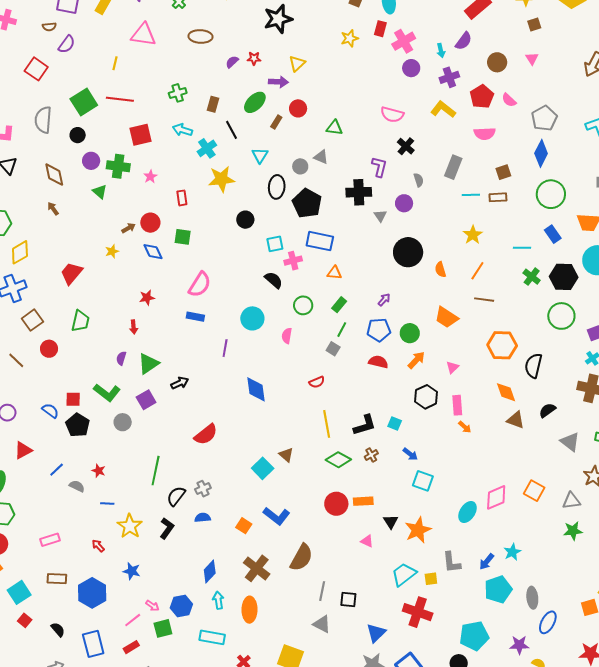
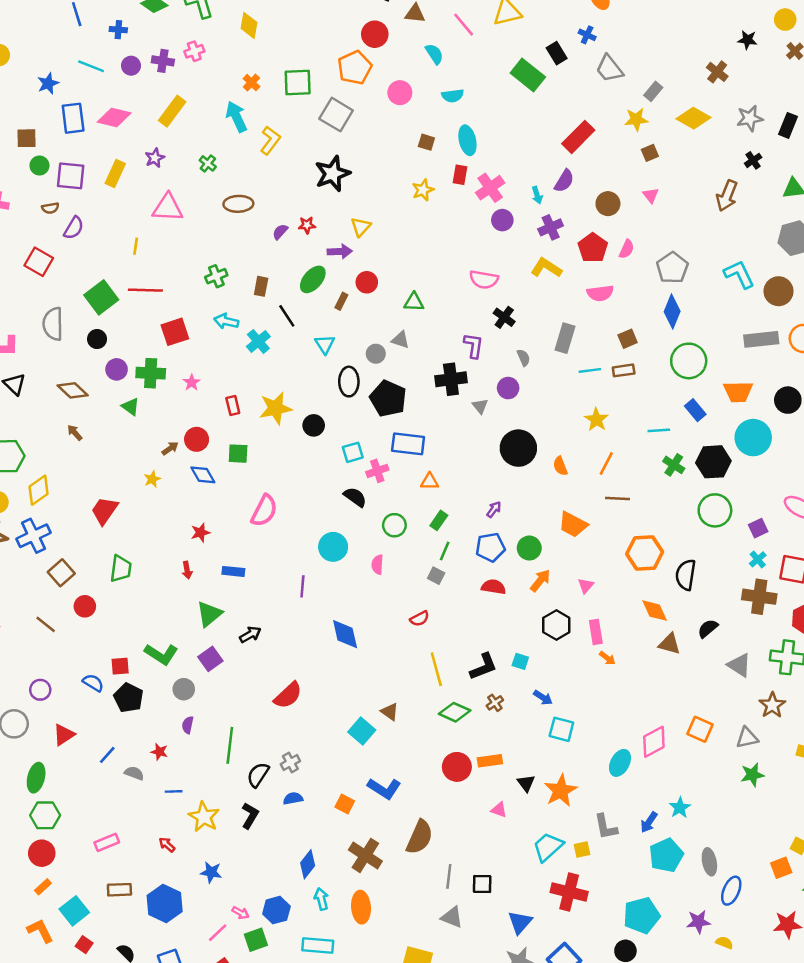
pink semicircle: (509, 100) -> (627, 249), turned -105
brown diamond: (54, 175) -> (73, 390), turned -30
yellow star: (221, 179) -> (276, 408), moved
blue rectangle: (195, 317) -> (233, 571), moved
purple semicircle: (121, 358) -> (188, 725), moved

